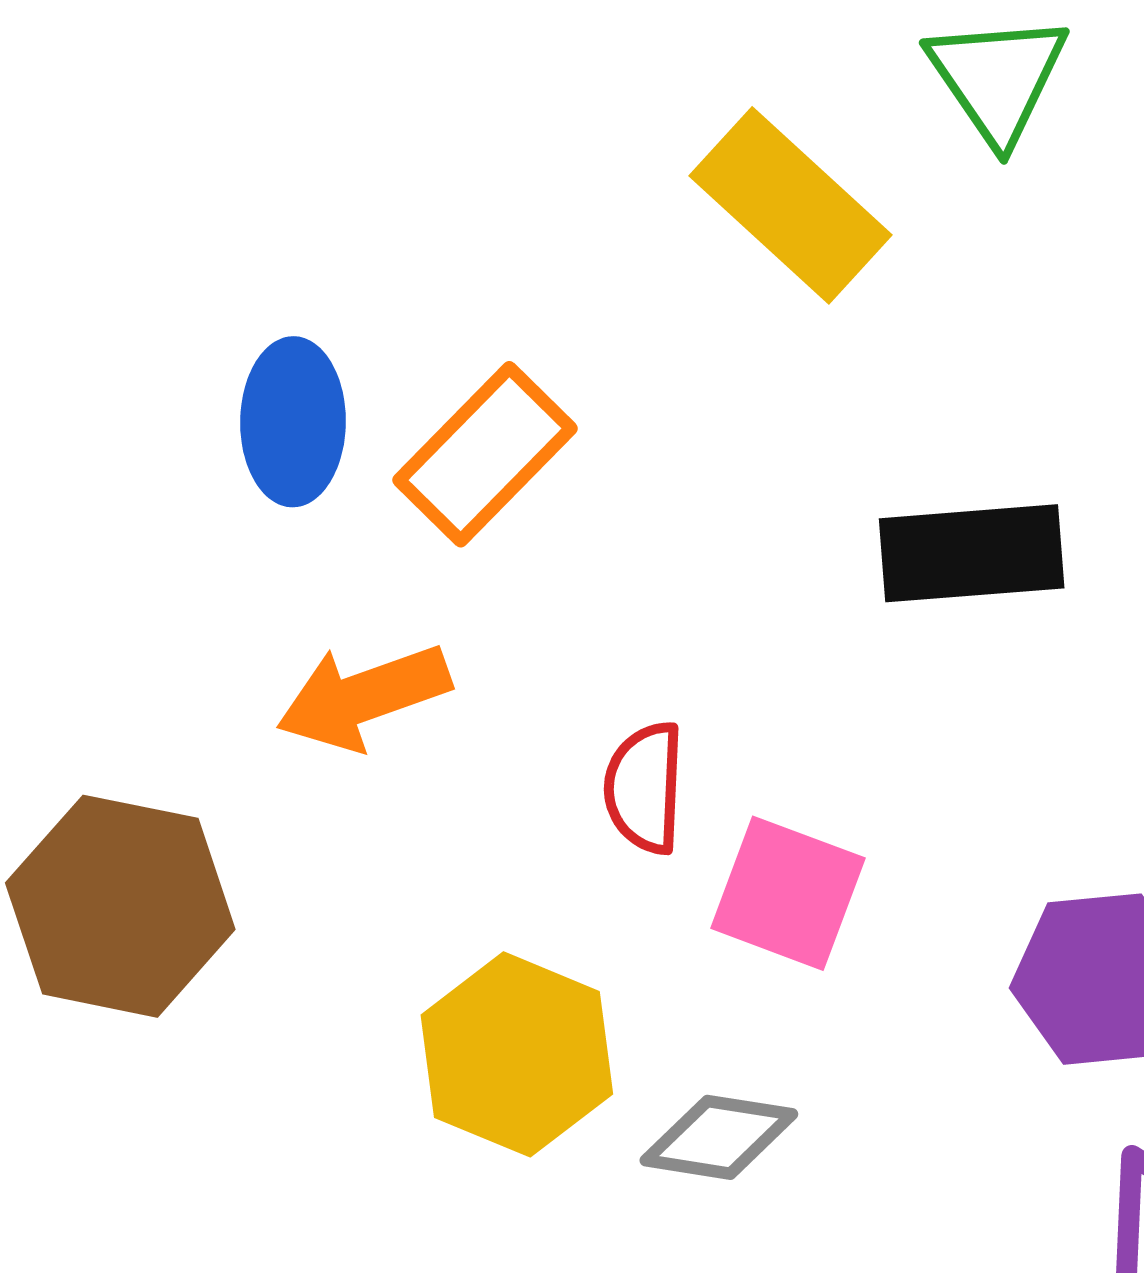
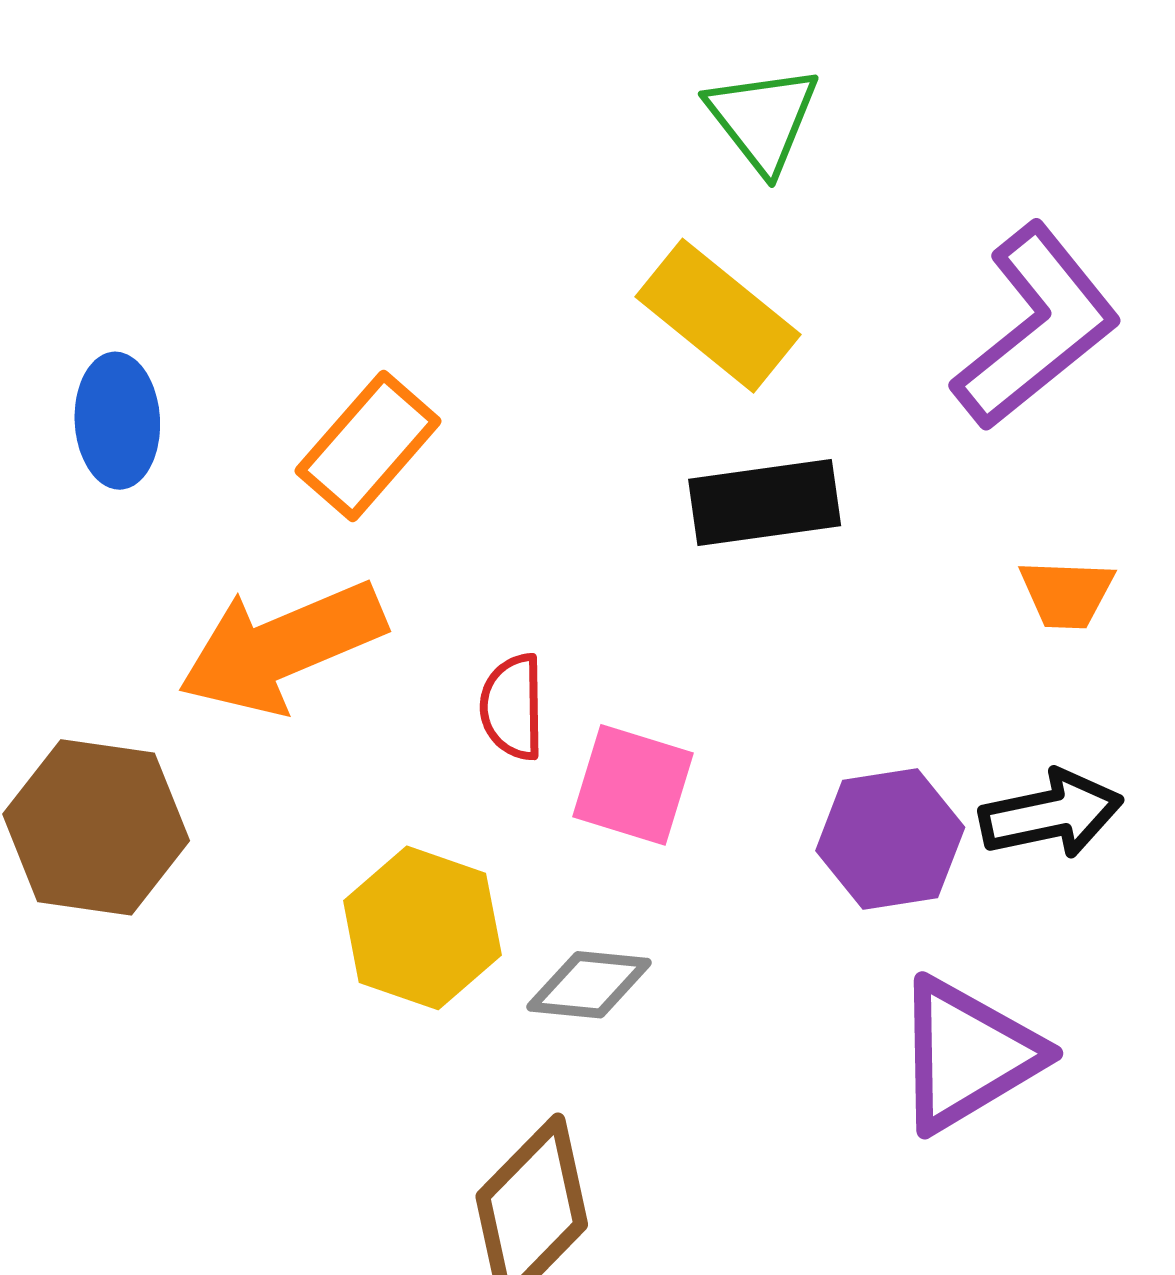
yellow rectangle: (790, 205) -> (718, 316), moved
blue ellipse: (293, 422) -> (117, 421), moved
orange arrow: (363, 697) -> (282, 647), size x1.5

